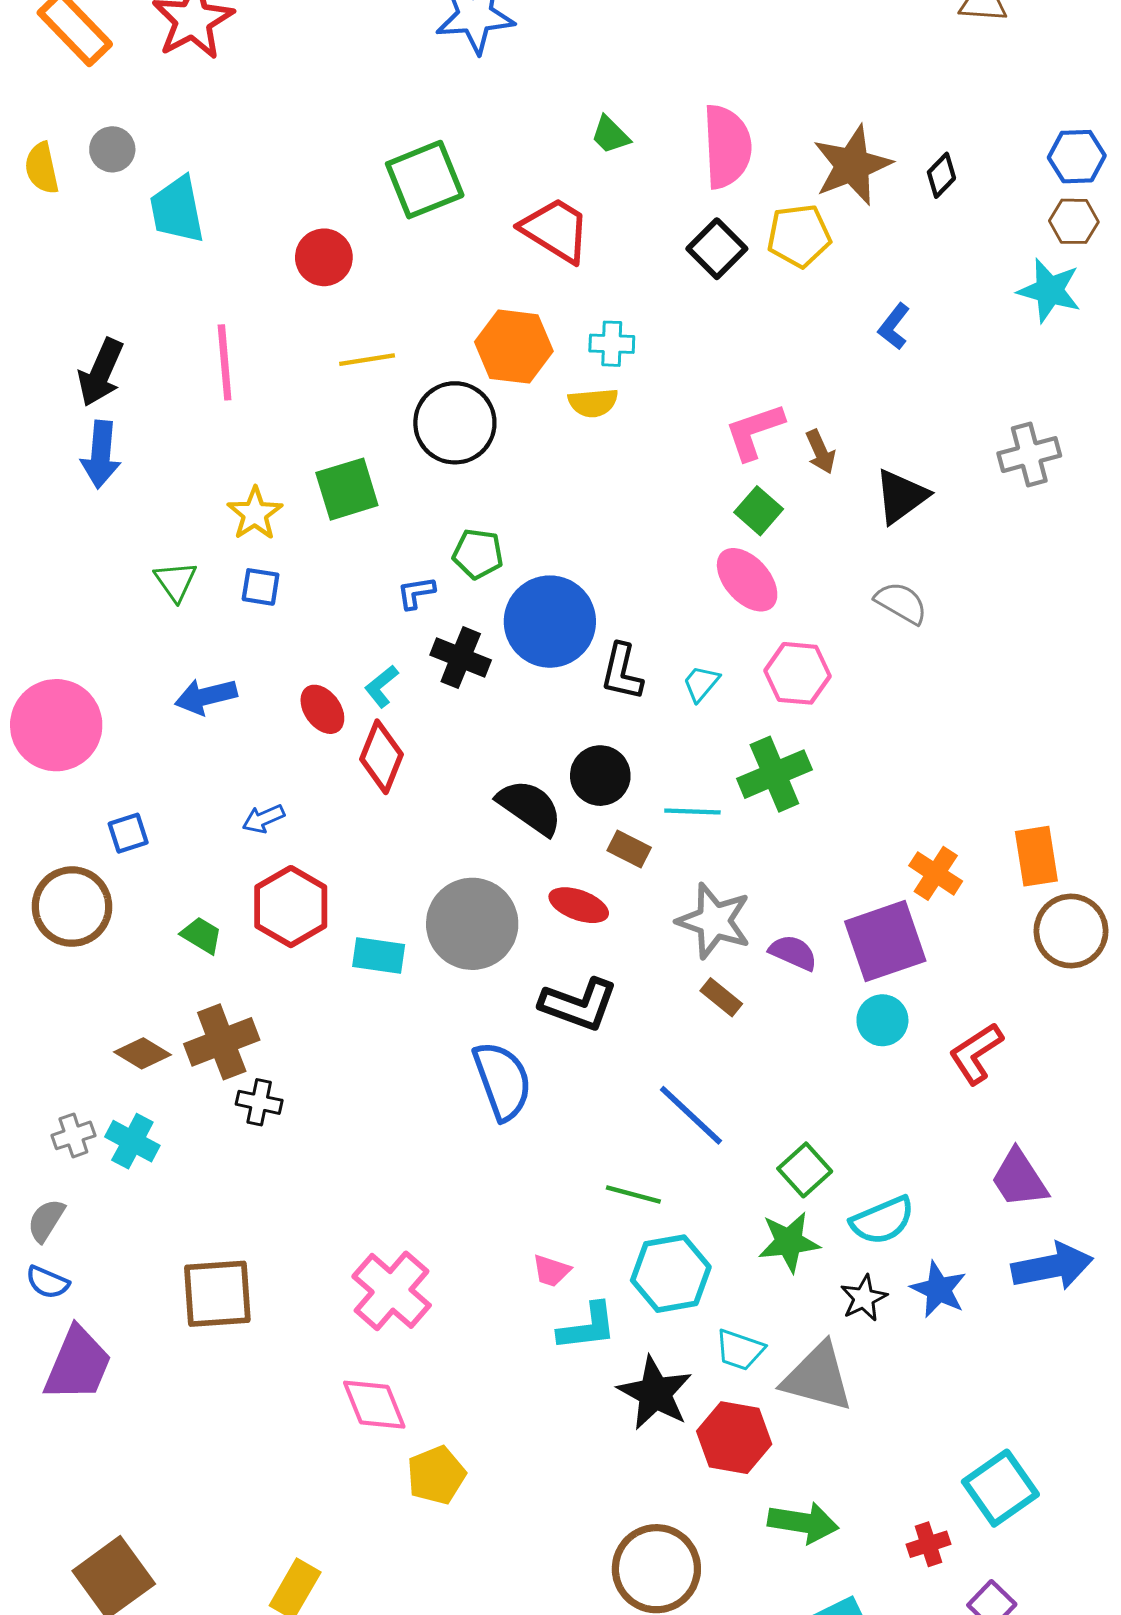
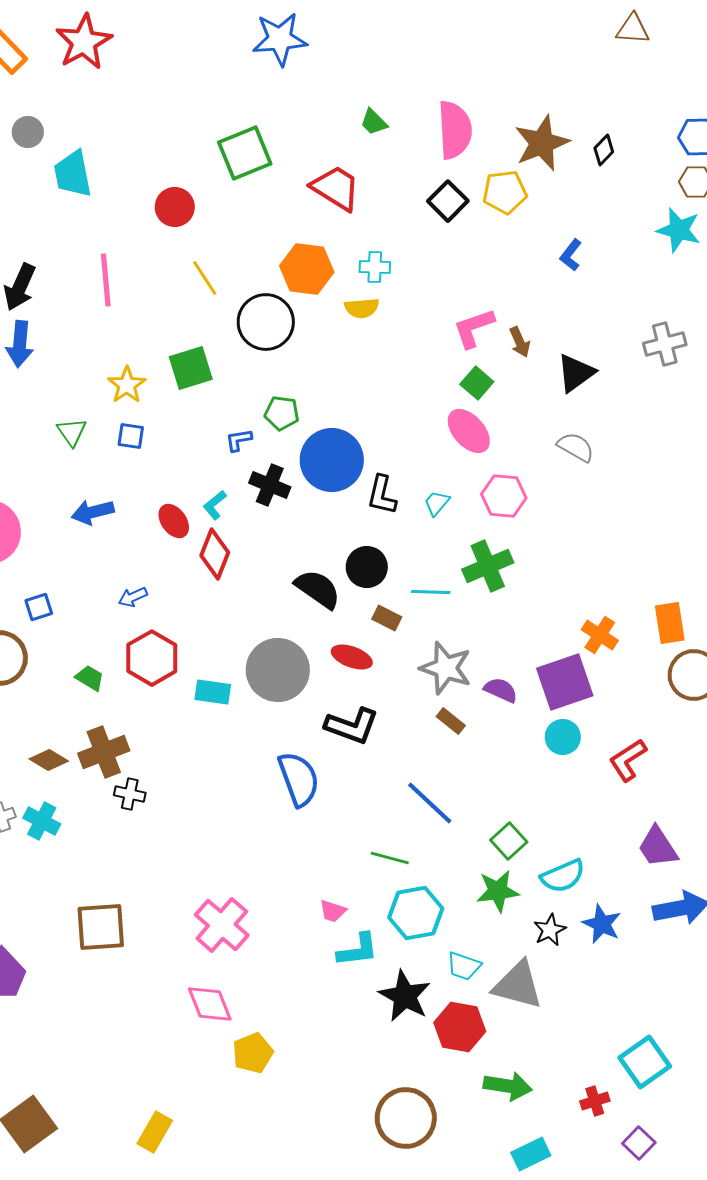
yellow line: (367, 360) -> (205, 278), turned 66

